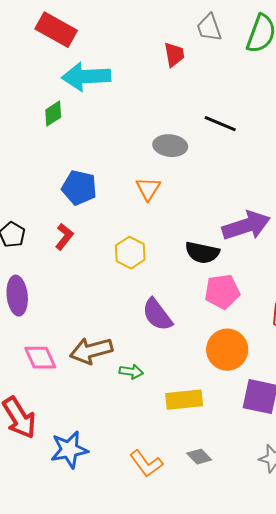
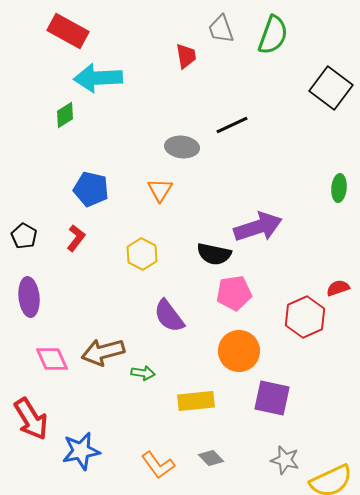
black line: (220, 124) -> (232, 125), turned -48

